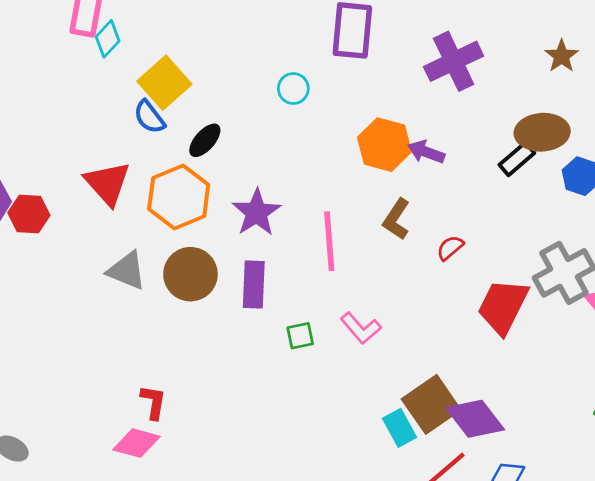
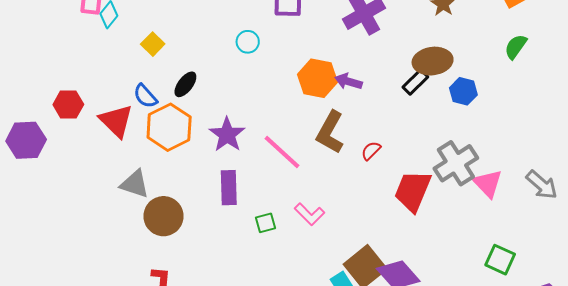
yellow square: (164, 83) -> (153, 44), size x0.6
blue semicircle: (149, 117) -> (145, 96), moved
red hexagon: (29, 214) -> (68, 105), moved
brown L-shape: (396, 219) -> (330, 132), size x1.4
pink line: (329, 241) -> (282, 152), turned -39
brown circle: (190, 274) -> (163, 216), moved

